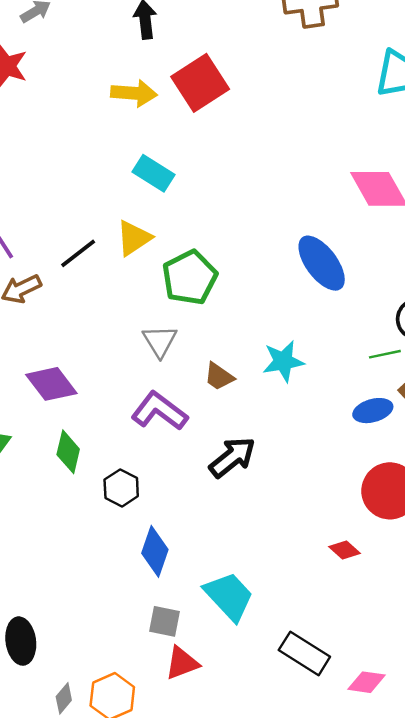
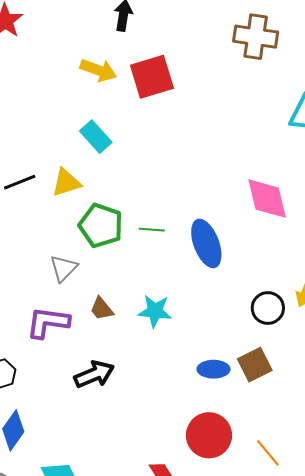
green pentagon: (190, 278) -> (101, 226), turned 30
green line: (385, 354) -> (152, 230), moved
purple L-shape: (159, 411) -> (48, 322), turned -45

